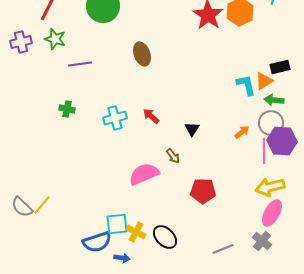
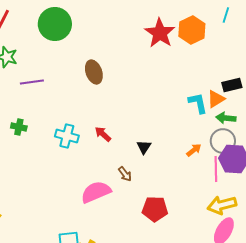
cyan cross: (115, 118) -> (67, 136), turned 30

